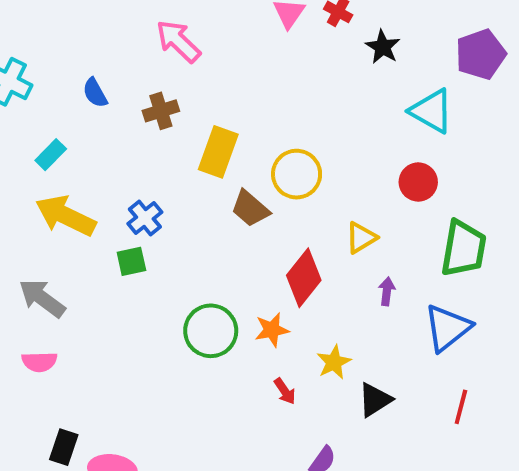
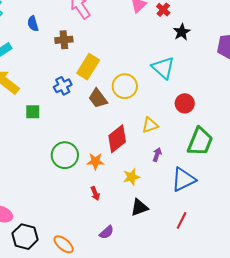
cyan triangle: (432, 111) -> (163, 68), moved
blue cross: (145, 218) -> (63, 86), moved
yellow star: (334, 362) -> (131, 177), moved

